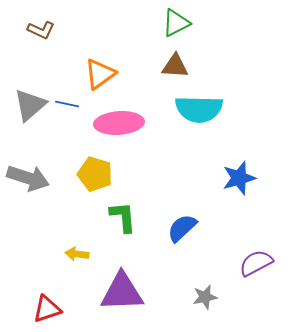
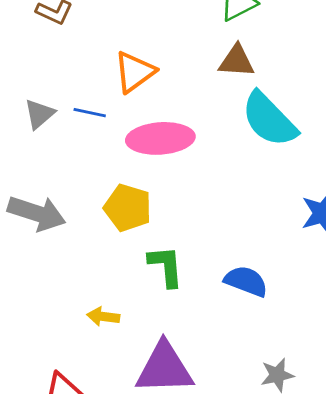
gray triangle: (30, 105) -> (39, 114), size x0.7
cyan semicircle: (199, 109) -> (269, 119), turned 45
blue semicircle: (182, 228) -> (246, 281), turned 64

